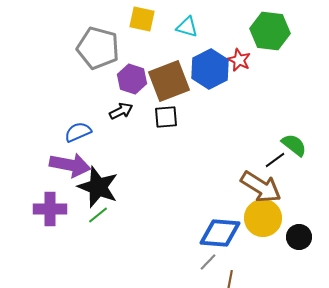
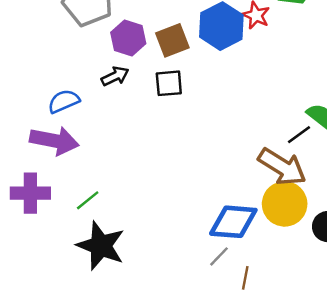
brown square: (169, 81) -> (172, 40), size x0.7
black star: (98, 187) -> (101, 246), moved

